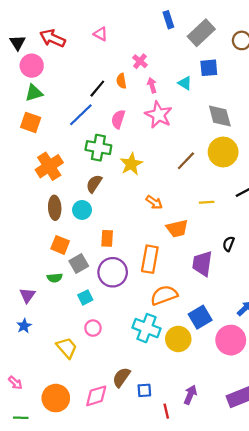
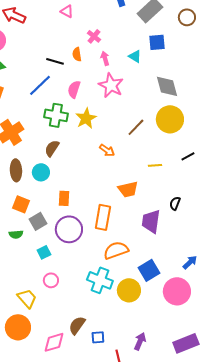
pink triangle: (101, 34) -> (67, 11), moved
black line: (97, 89) -> (55, 61), turned 66
yellow star: (131, 164) -> (86, 118), moved
orange arrow: (154, 202) -> (107, 150), moved
orange circle: (56, 398) -> (18, 327), moved

